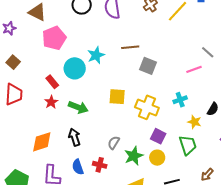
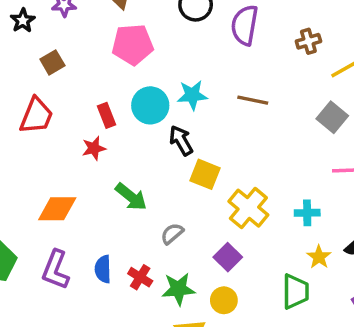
gray square: (148, 66) -> (332, 117), moved
green arrow: (78, 107) -> (131, 197), moved
purple square: (158, 136) -> (228, 257), moved
black arrow: (74, 137) -> (181, 140), moved, turned -30
gray semicircle: (114, 143) -> (172, 234), moved
green star: (134, 156) -> (178, 289), moved
yellow circle: (157, 158) -> (224, 300), moved

